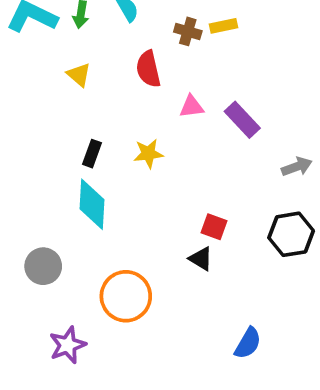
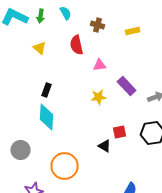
yellow rectangle: (223, 26) -> (133, 31), moved
purple rectangle: (242, 120) -> (127, 86), moved
yellow star: (148, 154) -> (99, 97), moved
red square: (214, 227) -> (120, 132), moved, turned -32

